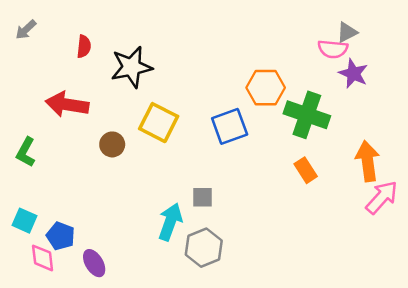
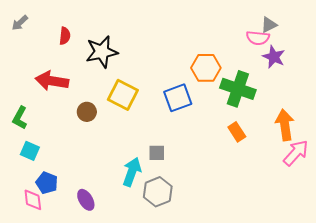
cyan square: (25, 221) -> (30, 151), moved
purple ellipse: (94, 263) -> (86, 200), moved

